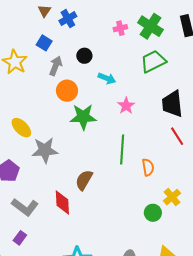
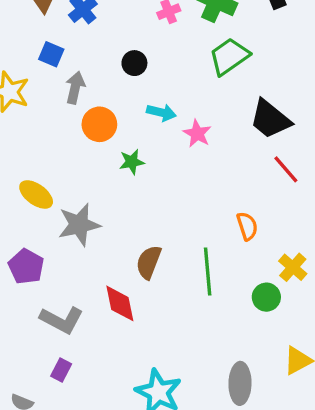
black circle: (84, 56) -> (134, 63), moved
cyan arrow: (107, 78) -> (161, 112), moved
black trapezoid: (172, 104) -> (270, 119), turned -36
green star: (83, 117) -> (132, 162), size x0.6
green line: (122, 150) -> (208, 272), moved

